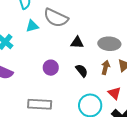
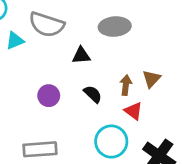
gray ellipse: (109, 44) -> (115, 27), moved
red triangle: (114, 93) -> (133, 111), moved

